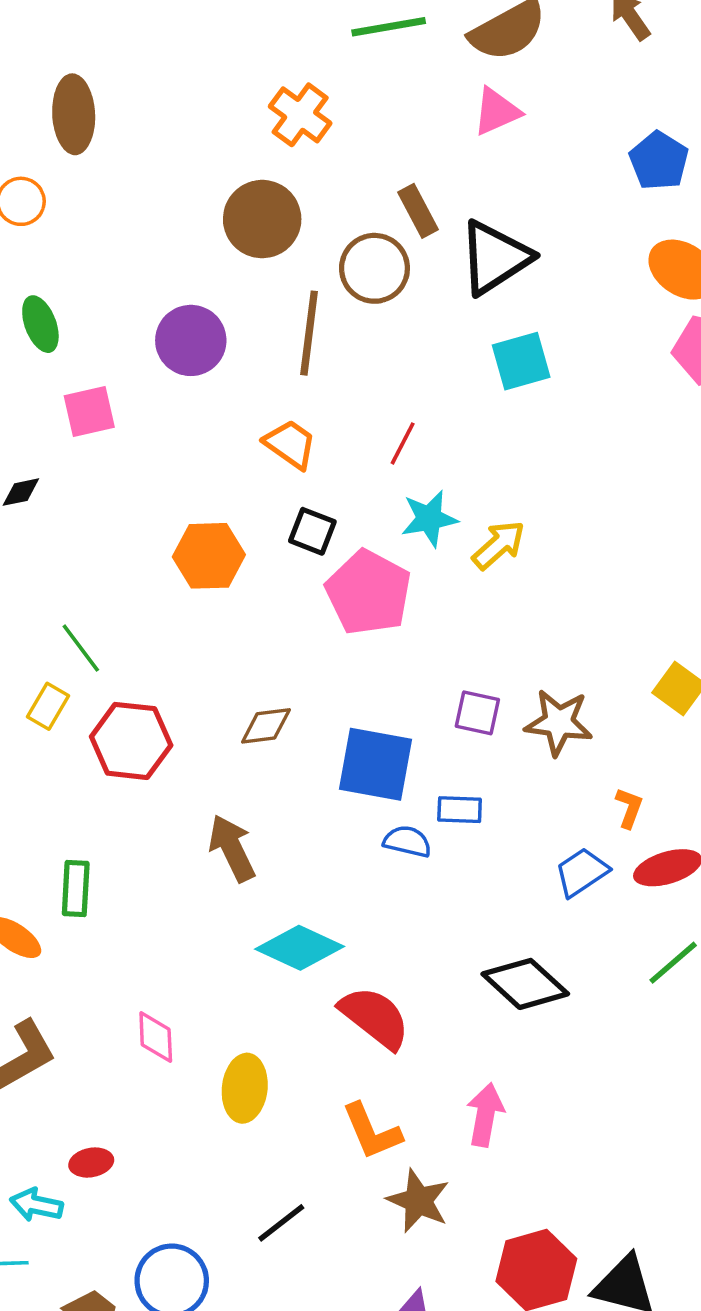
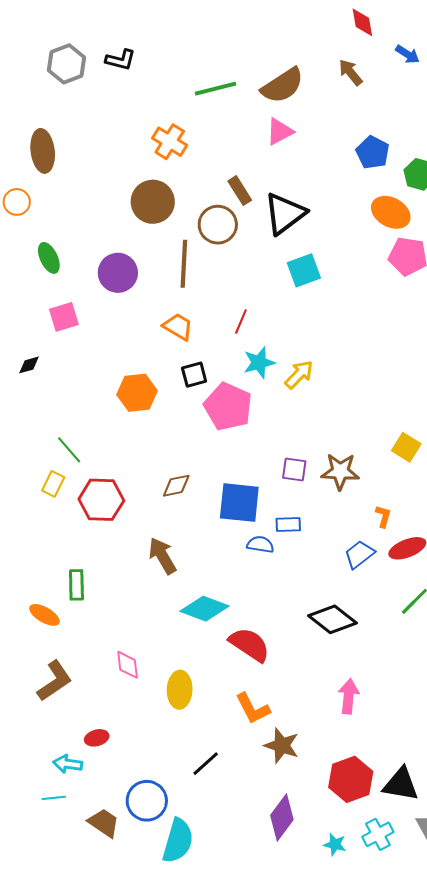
green ellipse: (40, 324) -> (49, 258), moved
black square: (312, 531) -> (194, 375), turned -32
pink arrow: (485, 1115) -> (349, 696), moved

